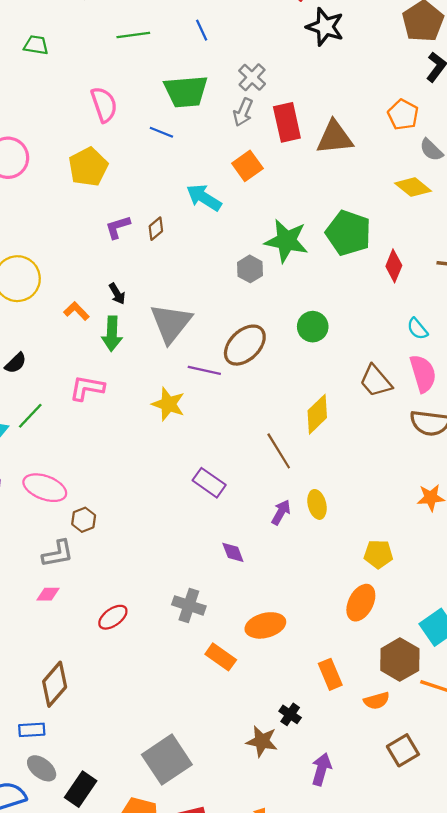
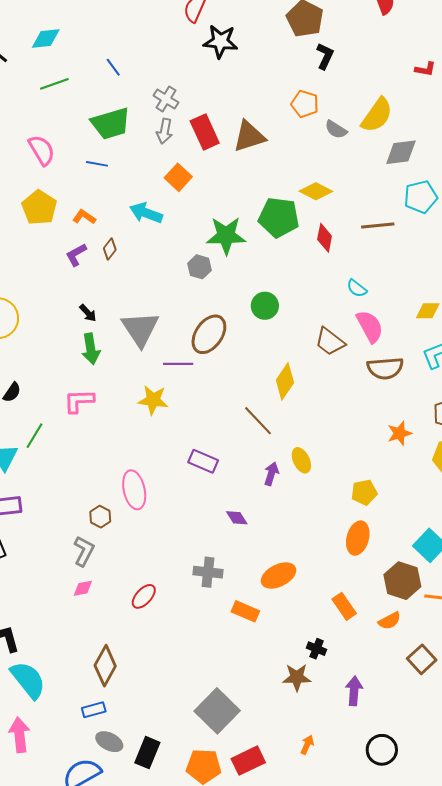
yellow diamond: (413, 187) -> (316, 191), moved
orange L-shape: (76, 311) -> (84, 217), moved
pink ellipse: (45, 488) -> (134, 490), moved, turned 69
gray L-shape: (58, 554) -> (84, 551), turned -40

